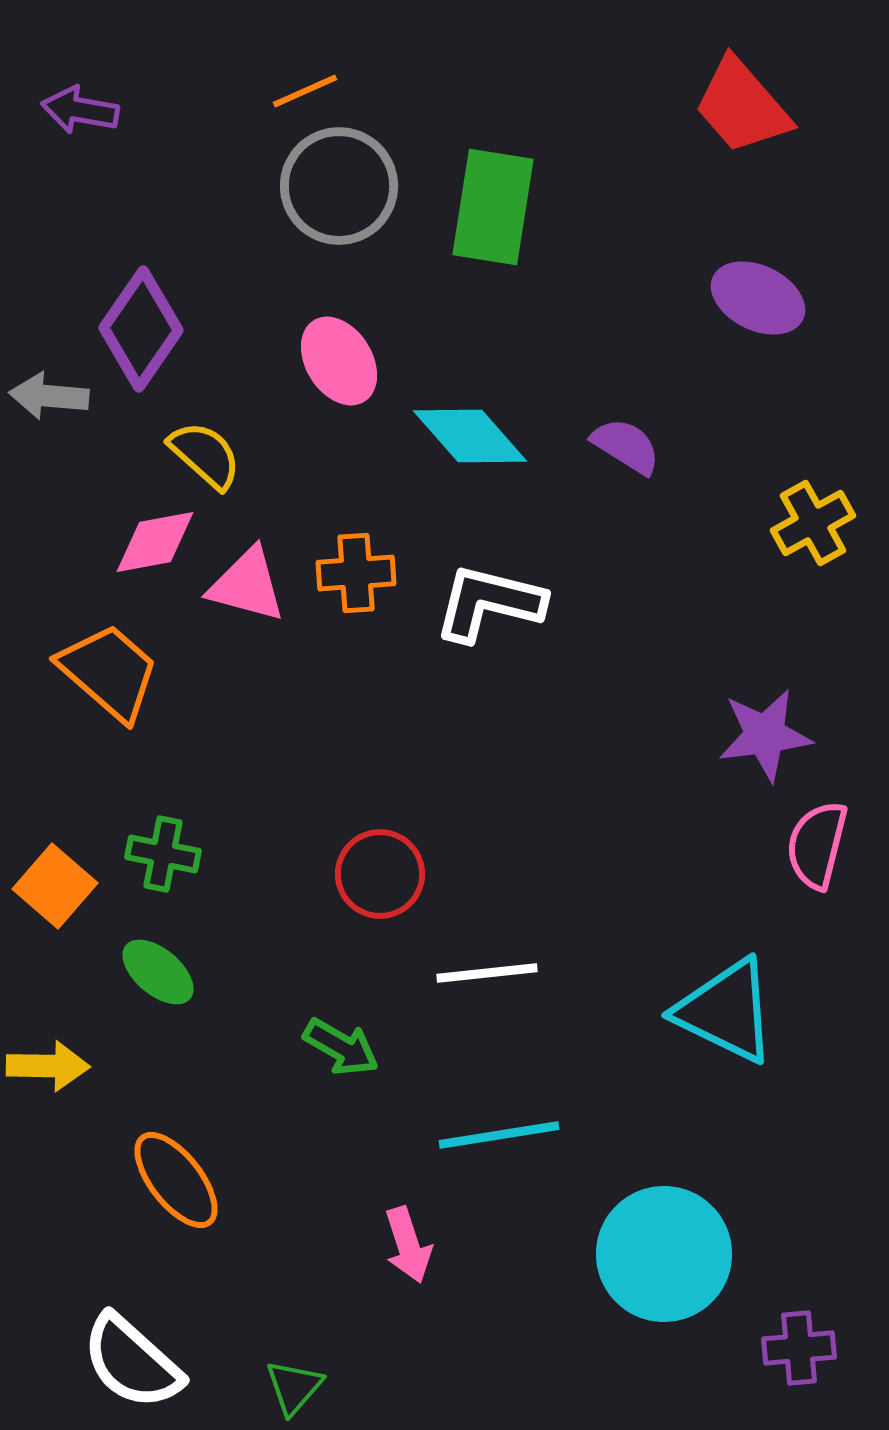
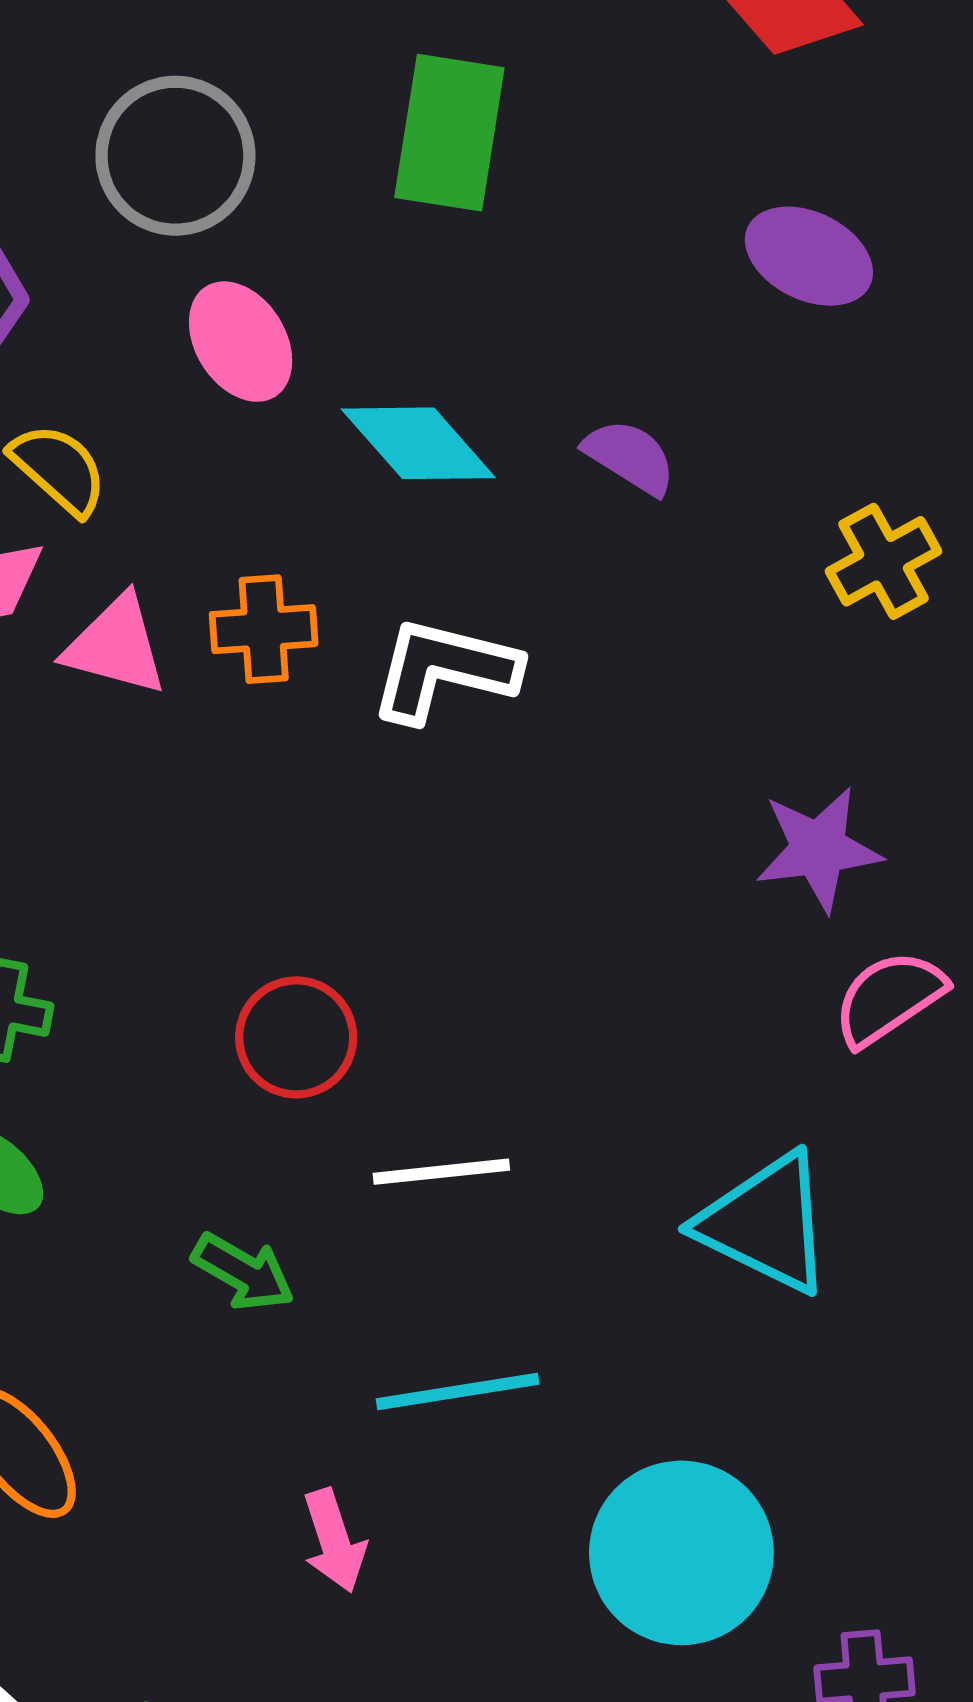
gray circle: (339, 186) -> (175, 156), moved
pink semicircle: (817, 845) -> (889, 998), turned 42

